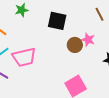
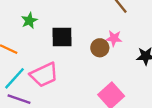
black square: (57, 21) -> (62, 37), moved

